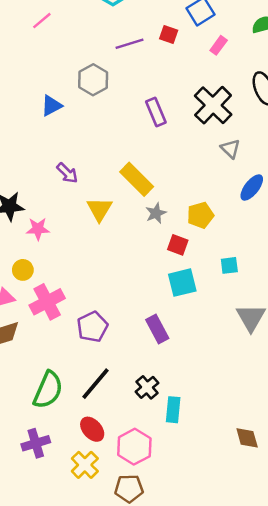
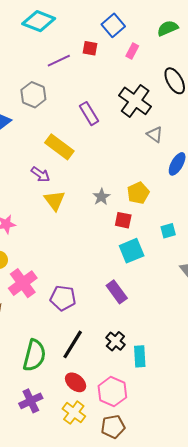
purple arrow: (67, 173) -> (40, 174), moved
yellow rectangle: (137, 179) -> (59, 147), moved
purple pentagon: (92, 327) -> (63, 298), turned -30

